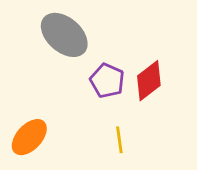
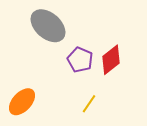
yellow line: (119, 140) -> (89, 104), turned 42

